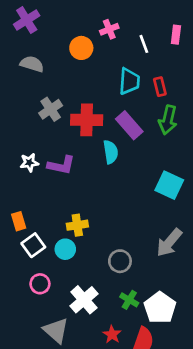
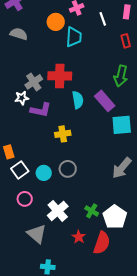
cyan trapezoid: (129, 81) -> (74, 37), moved
red rectangle: (160, 87) -> (126, 41), moved
gray cross: (51, 109) -> (34, 82), moved
purple rectangle: (129, 125) -> (105, 101), moved
white star: (29, 163) -> (22, 98), moved
cyan square: (169, 185) -> (122, 125), turned -30
yellow cross: (77, 225) -> (63, 134), moved
gray circle: (120, 261) -> (68, 169), moved

